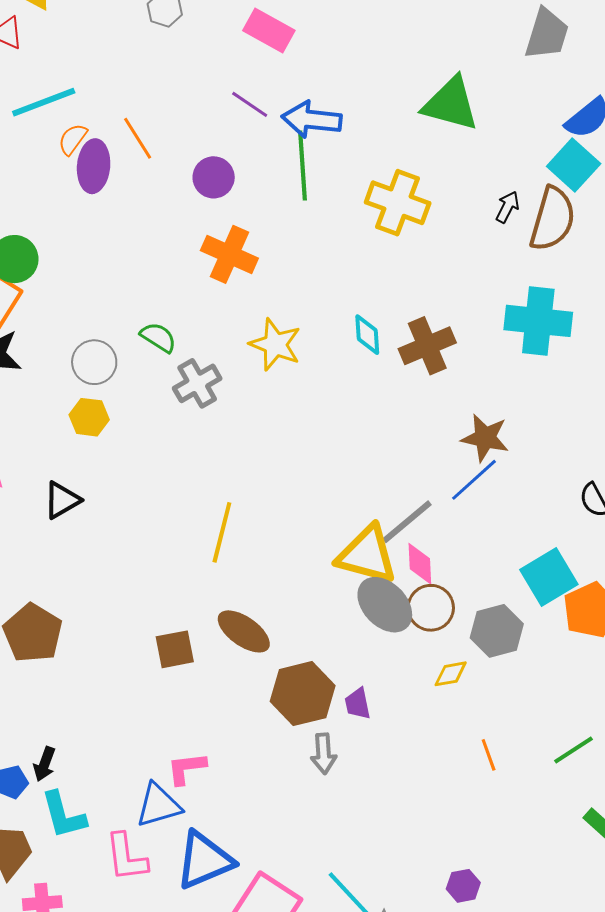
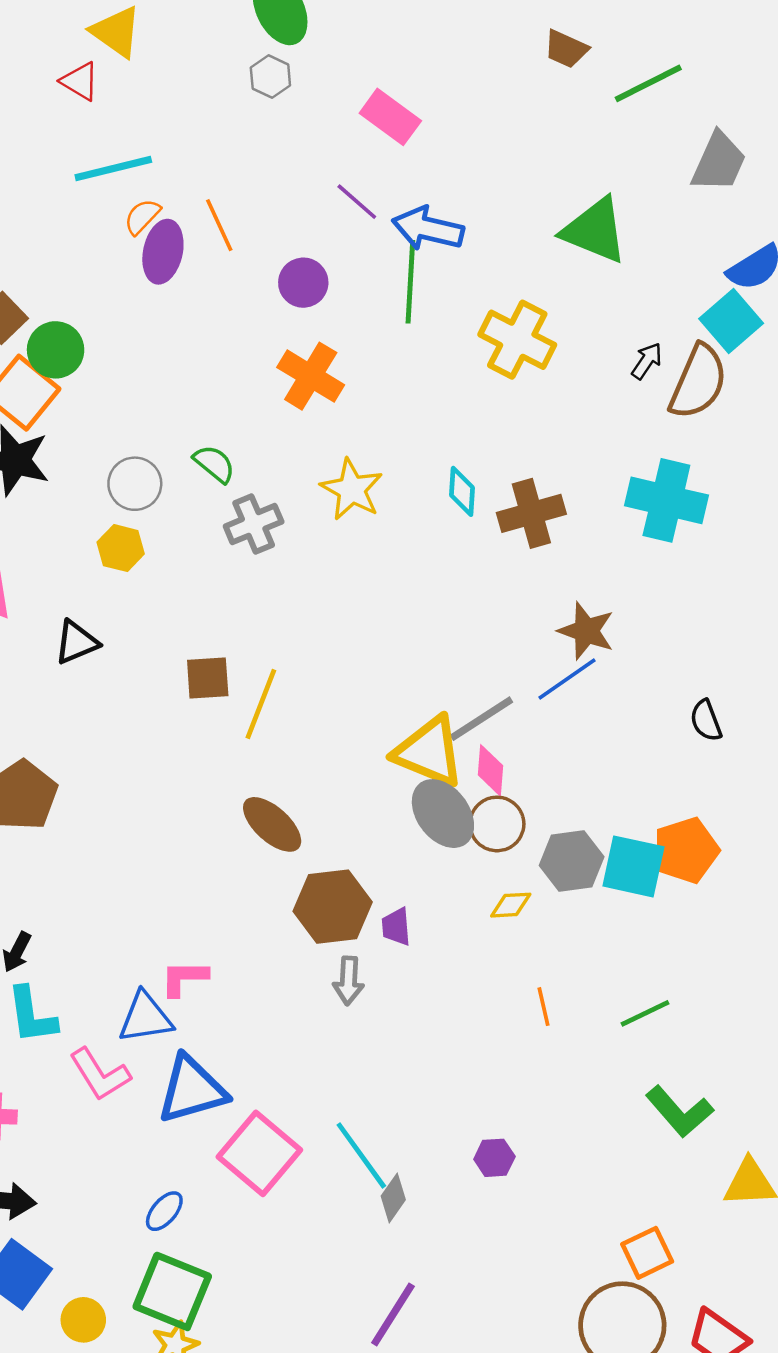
cyan square: (549, 577) -> (633, 866), moved, turned 36
brown square: (175, 649) -> (208, 678), moved
pink L-shape: (126, 857) -> (100, 1074), turned -32

